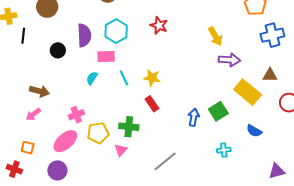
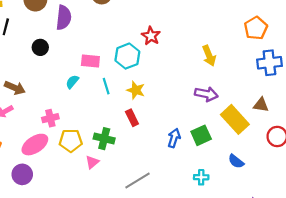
cyan hexagon: (116, 31) -> (127, 56), moved
purple semicircle: (84, 35) -> (64, 18), moved
purple arrow: (229, 60) -> (206, 94), moved

